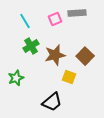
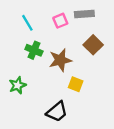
green cross: (31, 46) -> (34, 50), turned -35
brown square: (85, 56) -> (93, 45), moved

